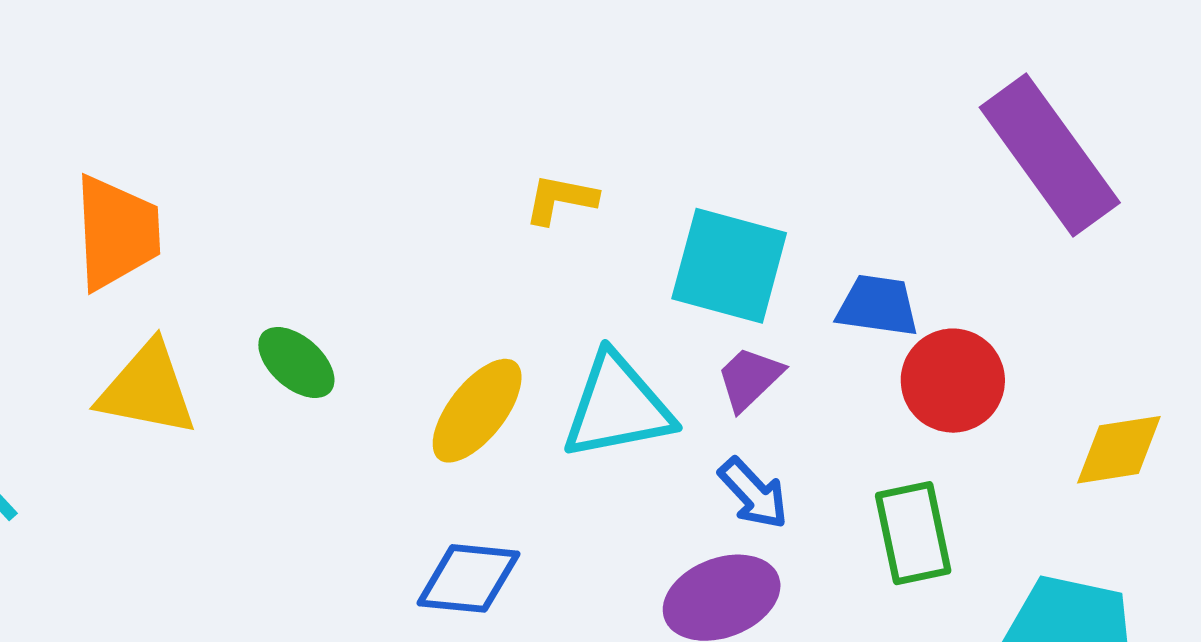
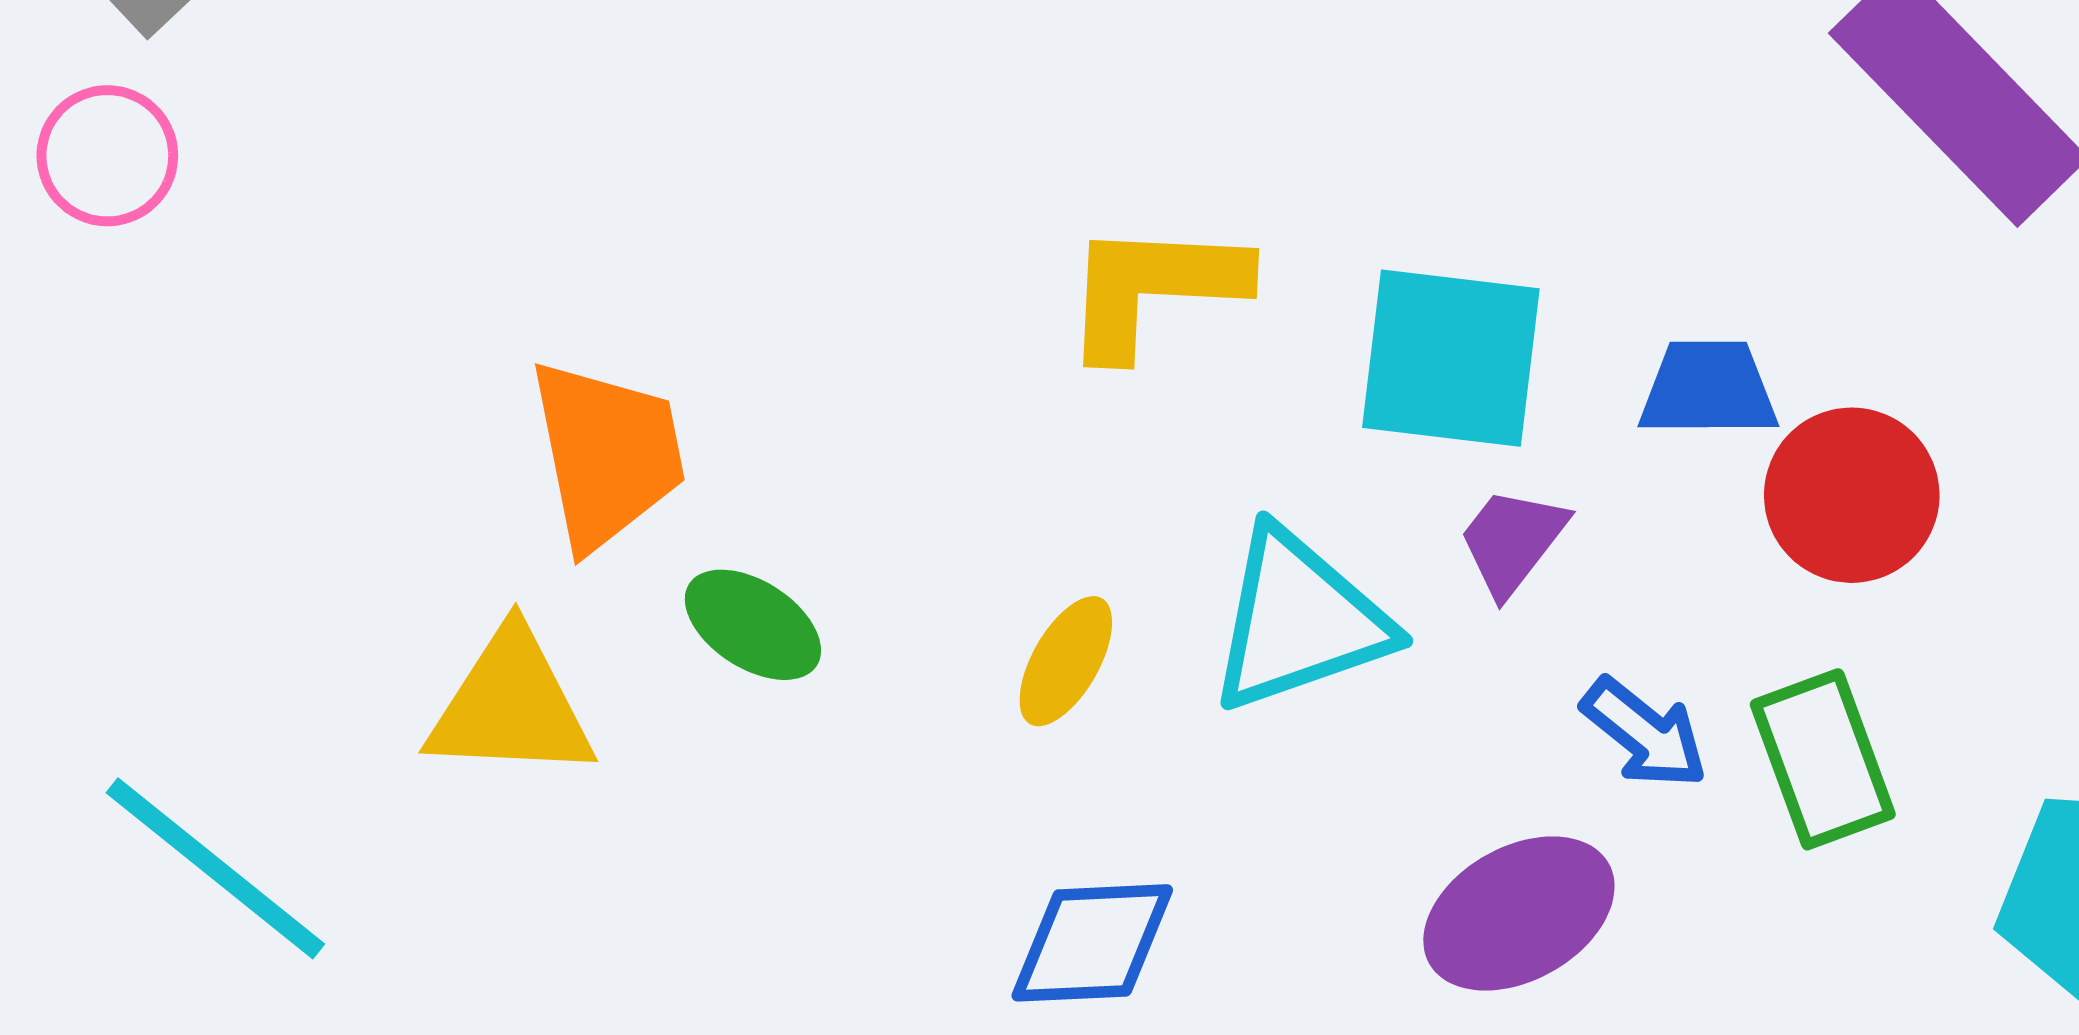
yellow L-shape: (561, 199) -> (1154, 288), size x1.6
orange trapezoid: (117, 232) -> (607, 454), moved
yellow ellipse: (477, 411) -> (1066, 661), size x0.7
blue arrow: (753, 493) -> (1644, 733), moved

